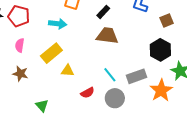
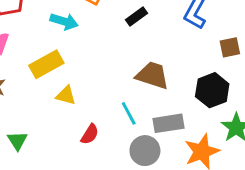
brown trapezoid: (107, 36) -> (152, 75), moved
red semicircle: (88, 93) -> (90, 134), turned -40
gray circle: (115, 98) -> (145, 151), moved

